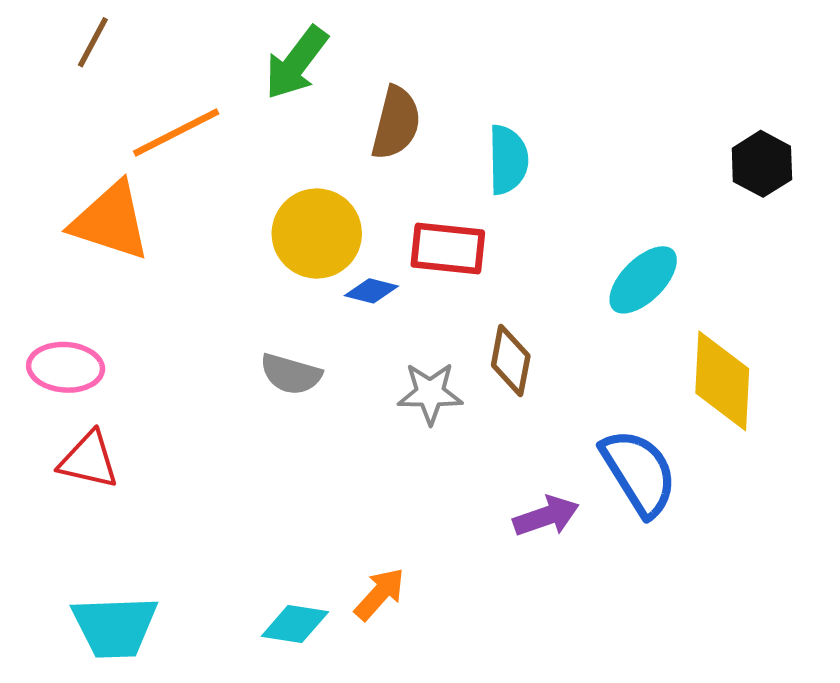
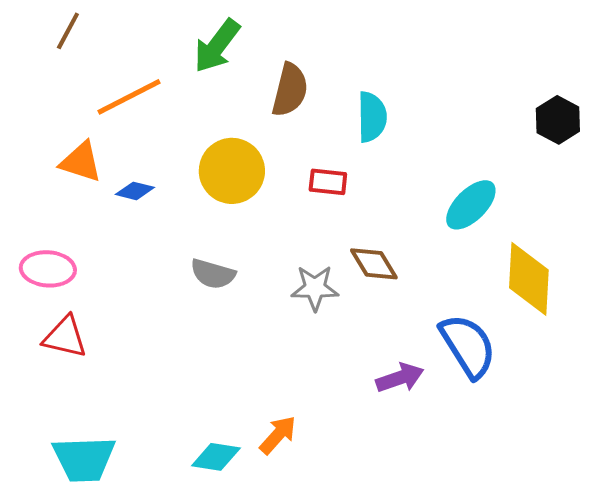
orange triangle: (111, 221) -> (81, 162), size x0.7
red rectangle: (448, 249) -> (328, 182), size x0.7
blue diamond: (371, 291) -> (135, 191), moved
brown diamond: (511, 360) -> (374, 264), turned -42

